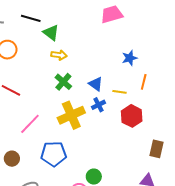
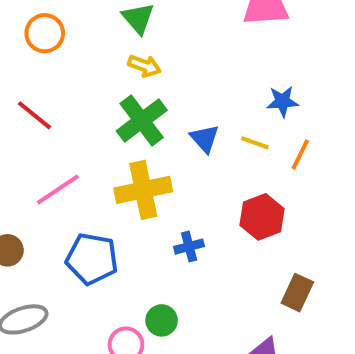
green cross: (63, 82) -> (142, 121), size x1.4
yellow line: (119, 92) -> (255, 143), moved
blue cross: (99, 105) -> (189, 247), moved

